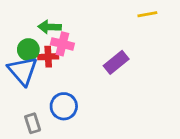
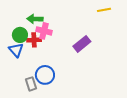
blue triangle: (23, 71) -> (16, 50), size x0.7
gray rectangle: (33, 123) -> (31, 84), moved

